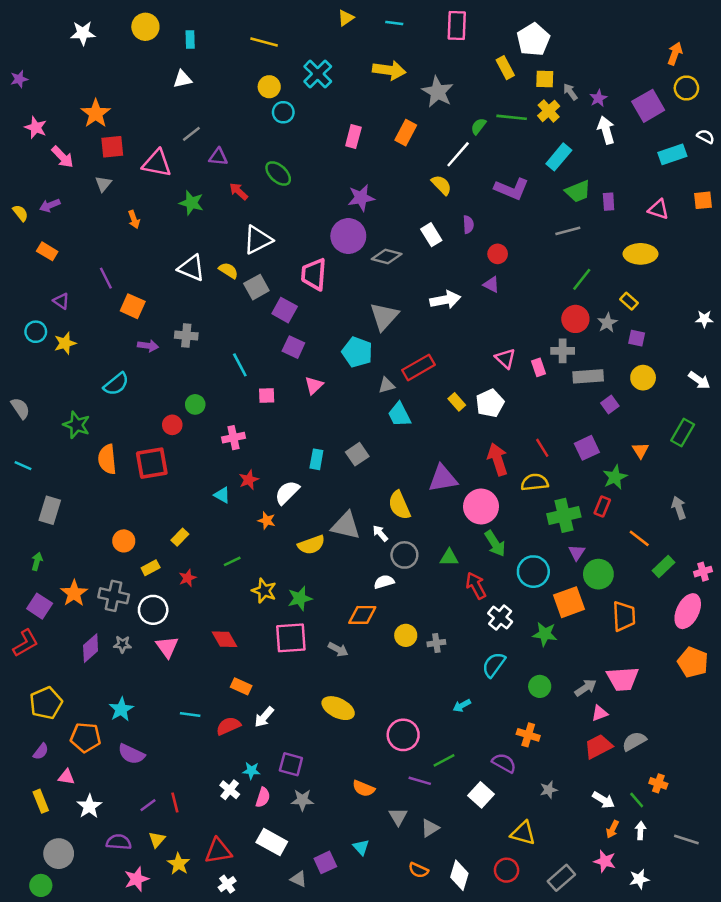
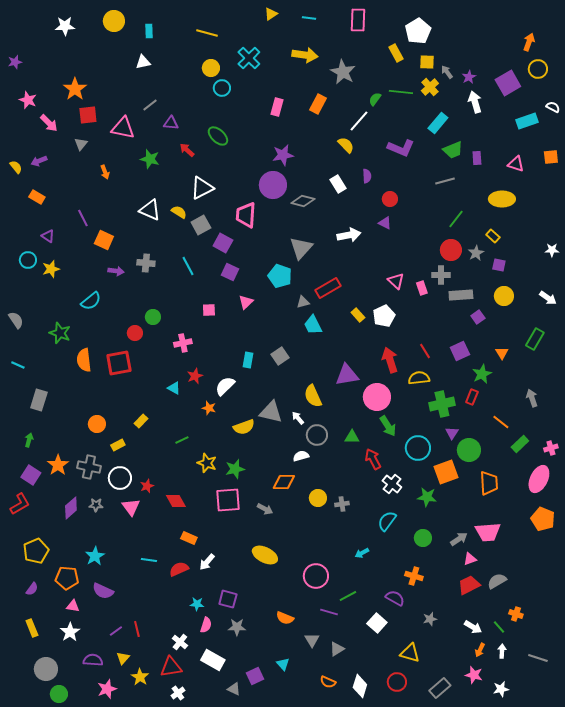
cyan line: (240, 365) -> (188, 266), moved
red star: (188, 578) -> (147, 486), moved
pink triangle: (66, 777) -> (73, 606), moved
white cross: (230, 790) -> (180, 642), moved
green circle: (41, 885) -> (59, 694), moved

